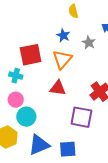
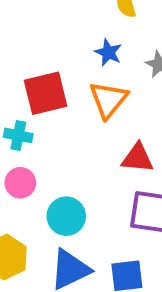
red triangle: (58, 88) -> (138, 158), moved
cyan circle: (26, 117) -> (66, 216), moved

